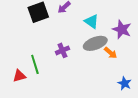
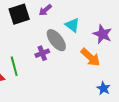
gray ellipse: (95, 43) -> (56, 40), moved, turned 70
orange arrow: (111, 53) -> (90, 57), size x1.5

